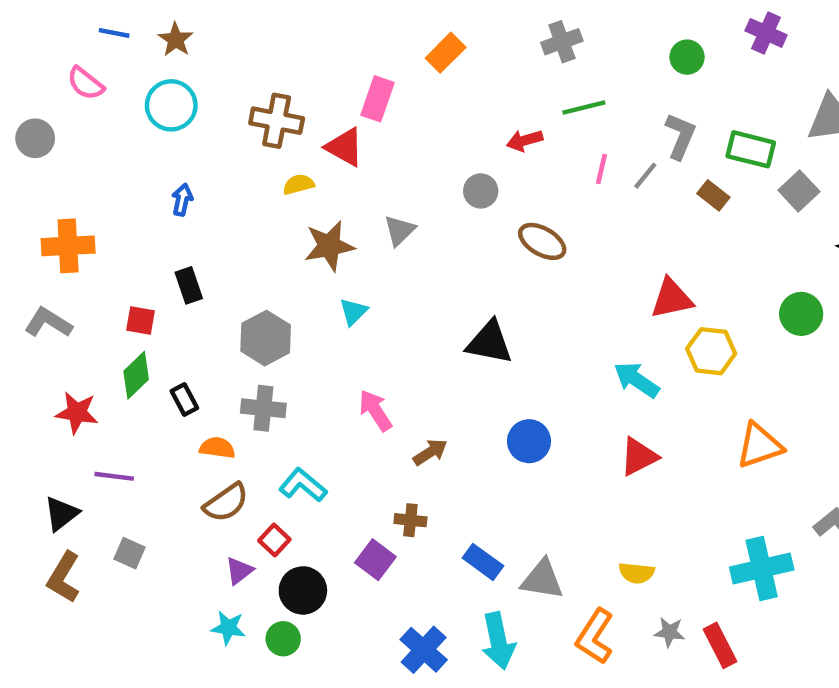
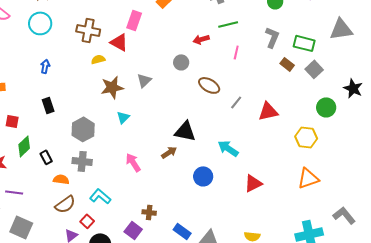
gray line: (645, 176) -> (236, 102), moved
gray square: (799, 191) -> (314, 69), moved
green circle: (801, 314) -> (326, 107), moved
red square: (140, 320) -> (12, 121), moved
yellow hexagon: (711, 351) -> (306, 137), moved
cyan arrow: (637, 380) -> (228, 148), moved
brown arrow: (430, 452) -> (169, 152), moved
gray square: (129, 553) -> (21, 227), size x1.6

